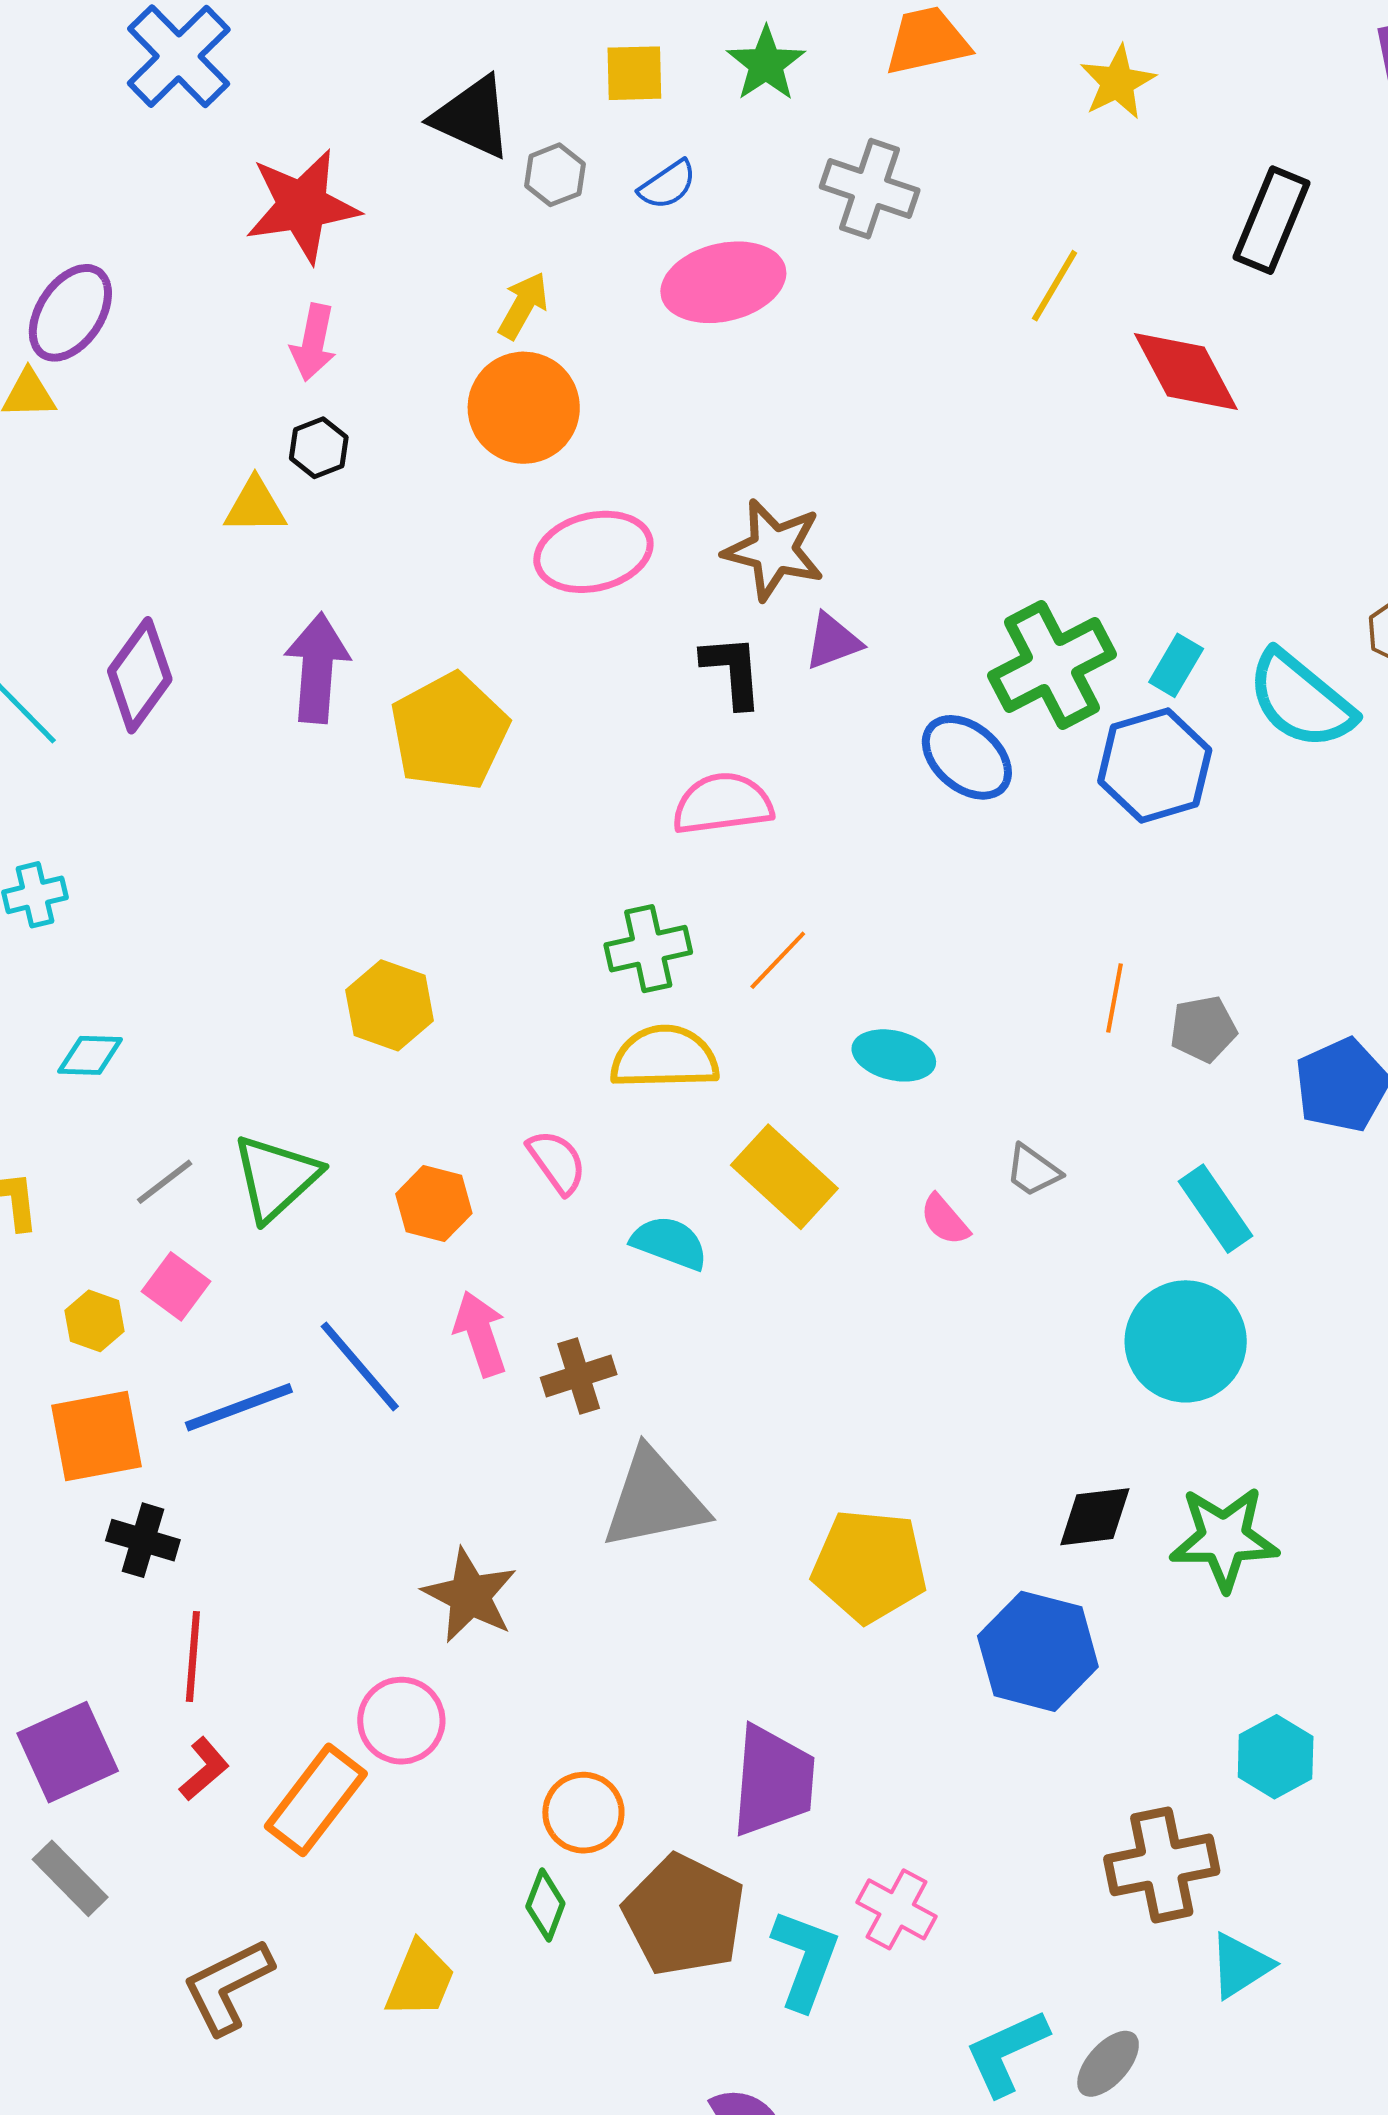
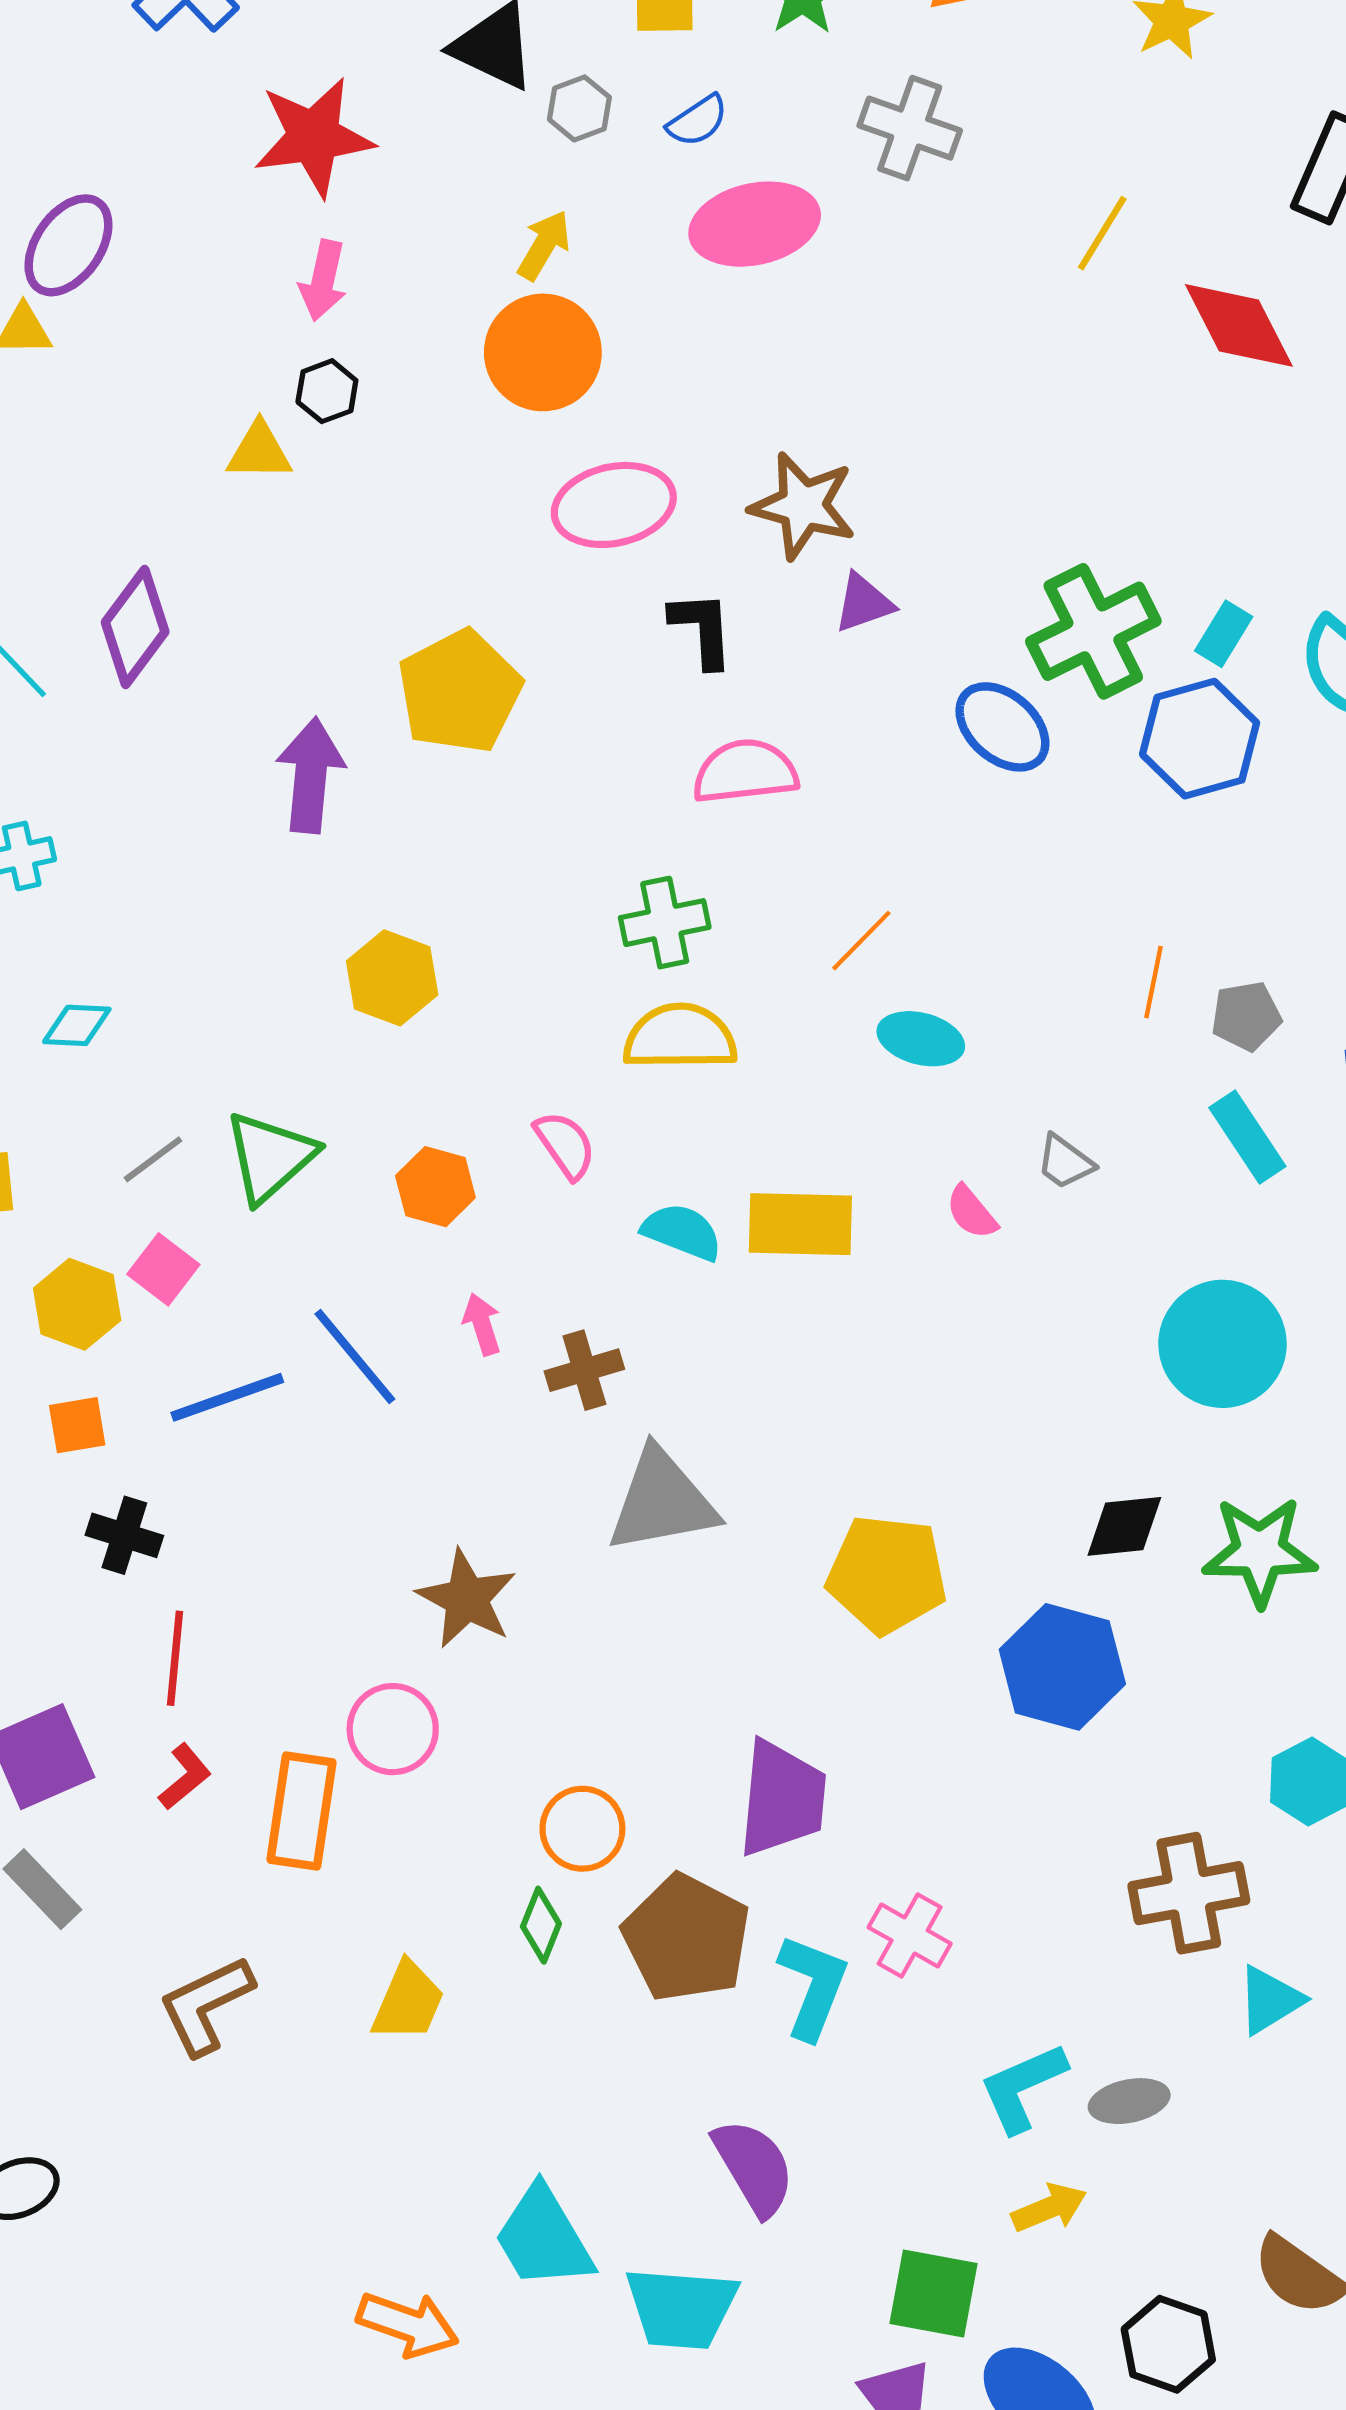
purple arrow: (317, 668) -> (310, 775), moved
black L-shape: (732, 671) -> (702, 629), moved
orange line: (778, 960) -> (861, 941), moved
yellow rectangle: (784, 1177) -> (800, 1224), moved, turned -42
cyan rectangle: (1215, 1209) -> (1247, 1137), moved
yellow hexagon: (94, 1321) -> (77, 1304), size x1.4
pink arrow: (480, 1334) -> (482, 1324), size x0.7
orange square: (96, 1436) -> (77, 1425), size x0.6
orange rectangle: (316, 1800) -> (302, 1811), turned -30
gray ellipse: (1108, 2064) -> (1129, 2101), turned 36

